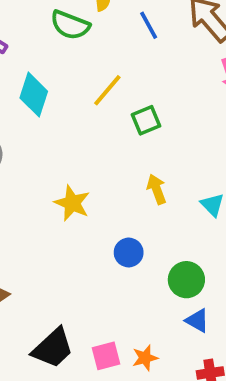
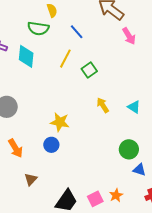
blue line: (149, 25) -> (77, 32), moved
cyan diamond: (34, 95) -> (26, 56), moved
blue circle: (129, 253) -> (51, 145), moved

